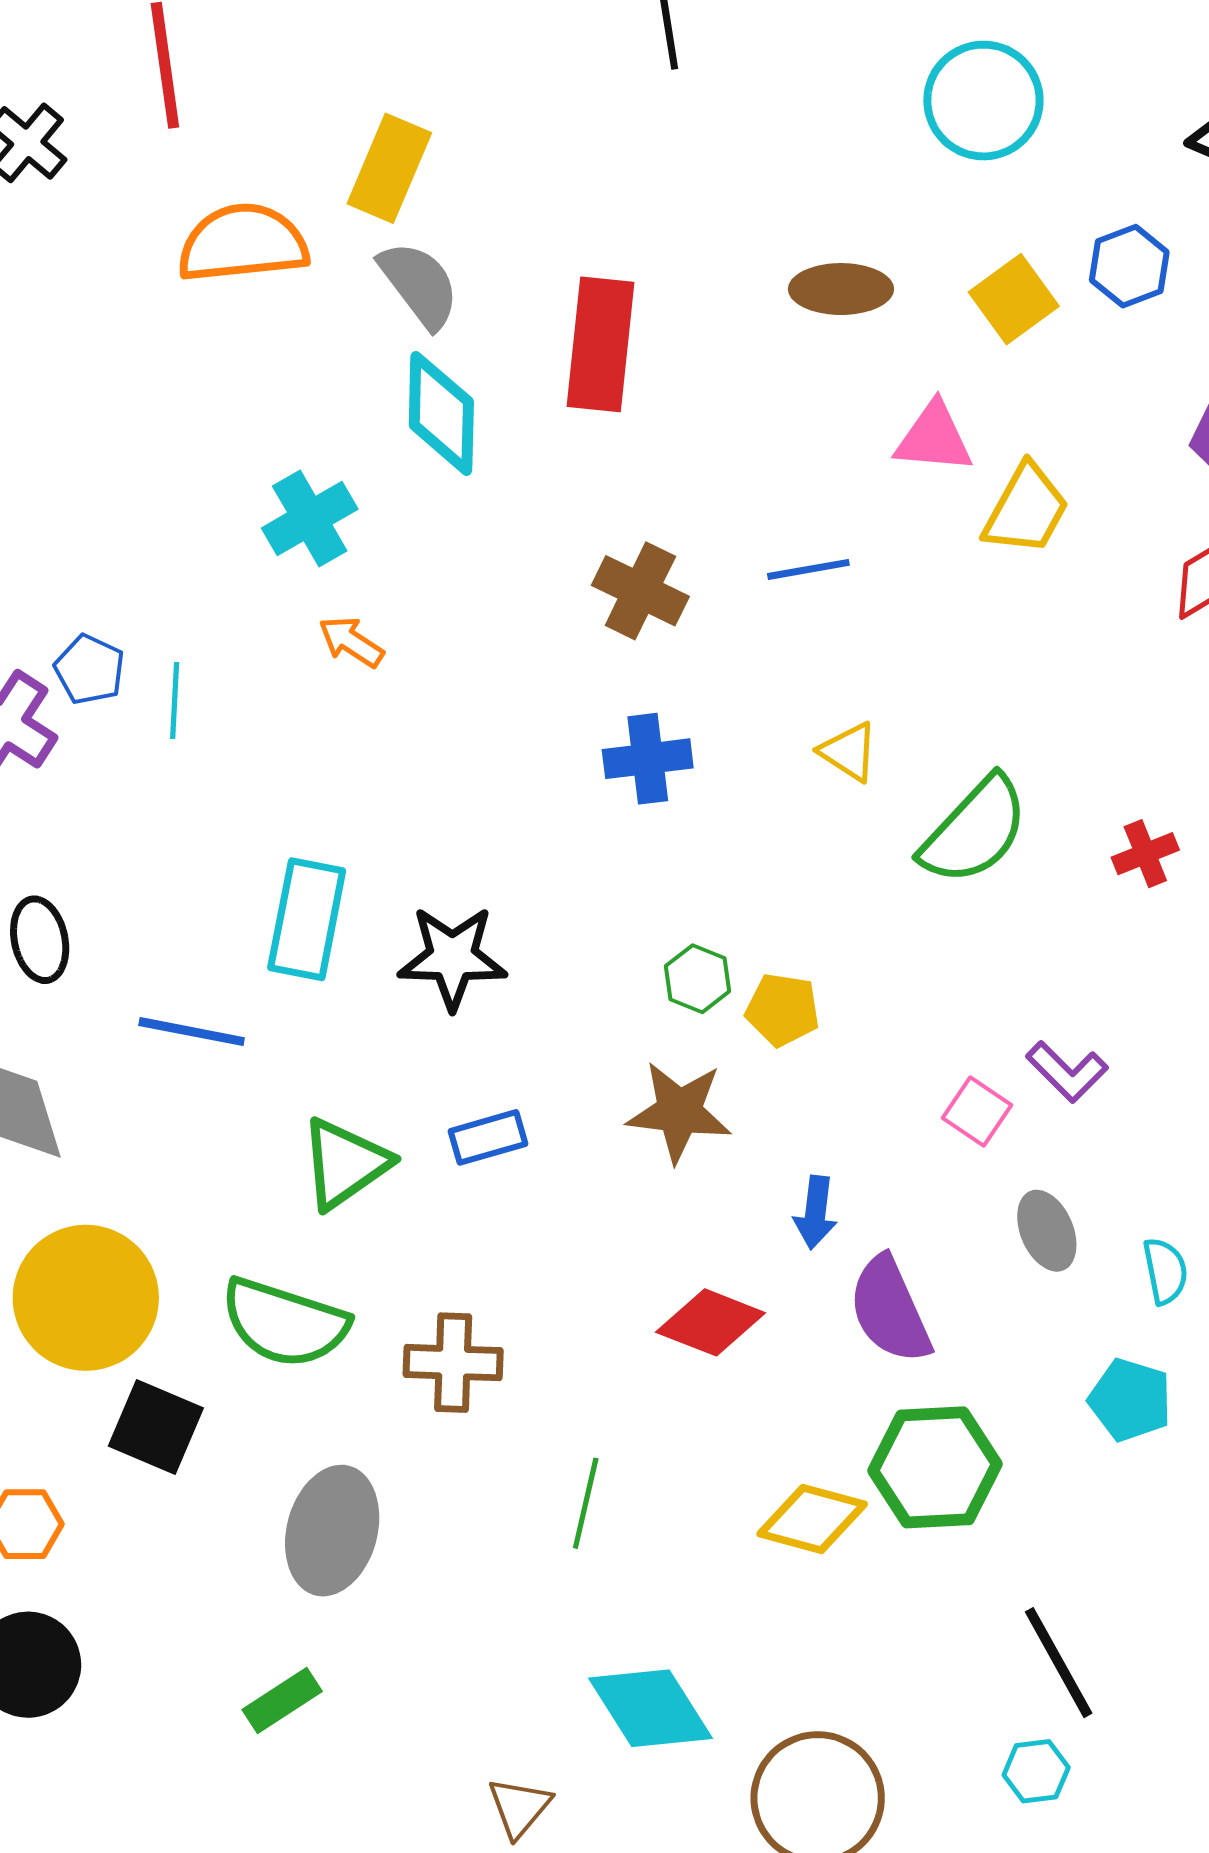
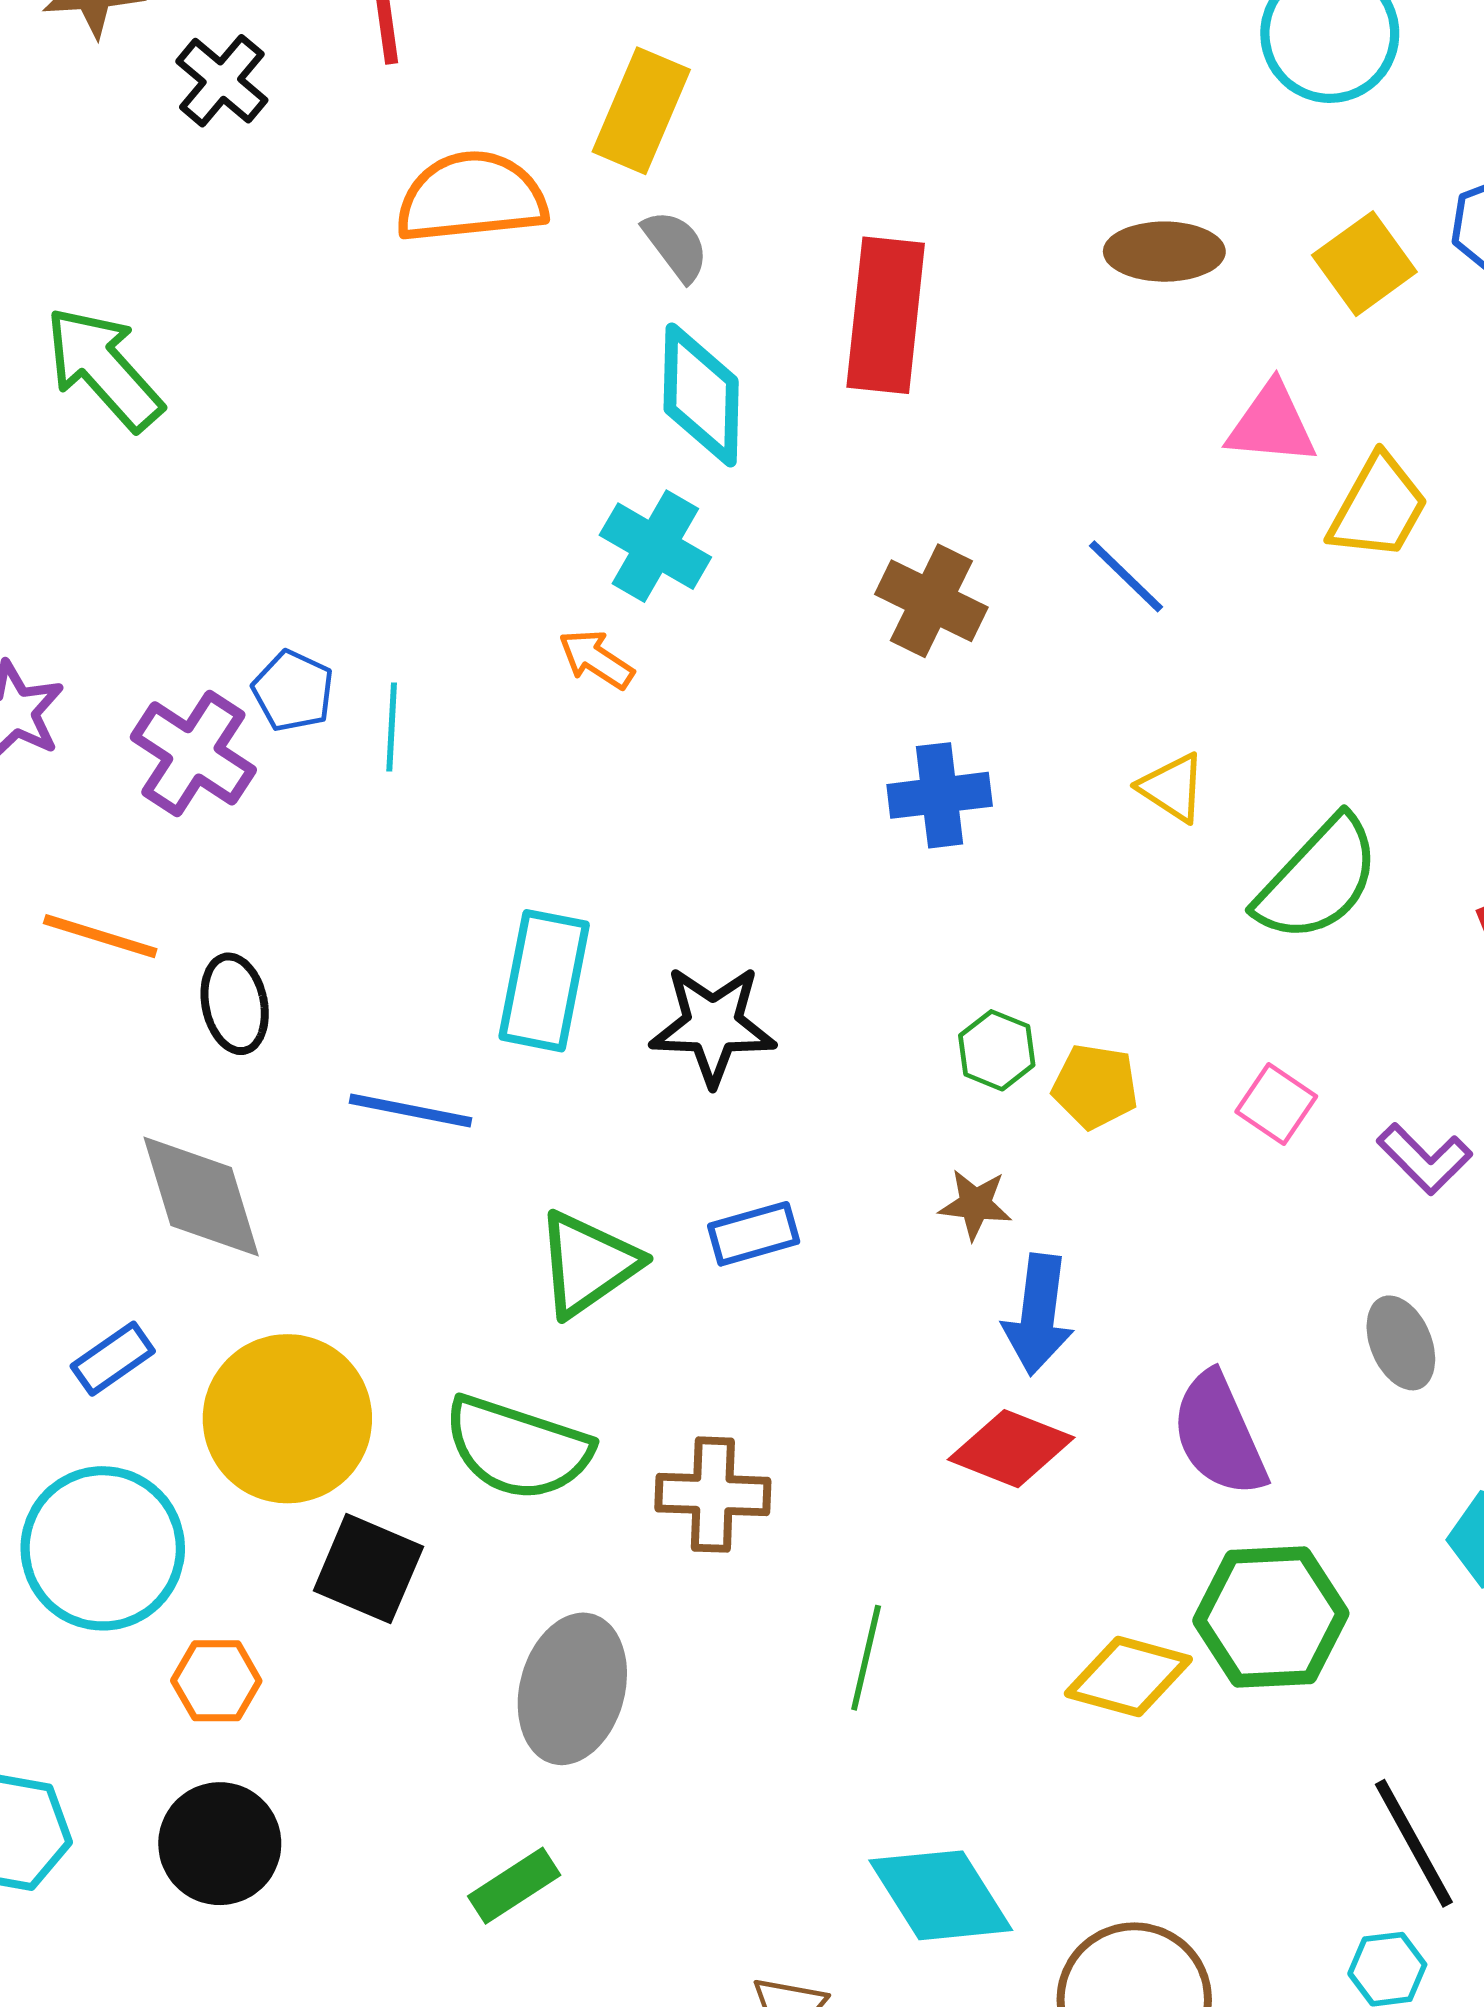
gray semicircle: (419, 285) -> (676, 246), size x0.7
cyan cross: (310, 519) -> (655, 546), moved, turned -30
blue line: (808, 569) -> (1126, 576), turned 54
brown star: (679, 1112) -> (975, 1204), size x0.6
pink square: (977, 1112) -> (1276, 1104), moved
blue arrow: (815, 1213) -> (1038, 1315), moved, size x1.4

